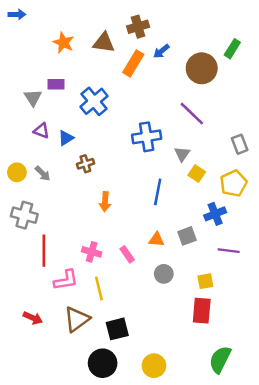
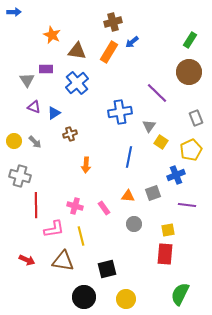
brown triangle: (104, 43) -> (77, 51), moved
brown circle: (202, 68) -> (189, 72), moved
brown triangle: (77, 319) -> (63, 261), turned 45
black square: (117, 329) -> (107, 269), moved

